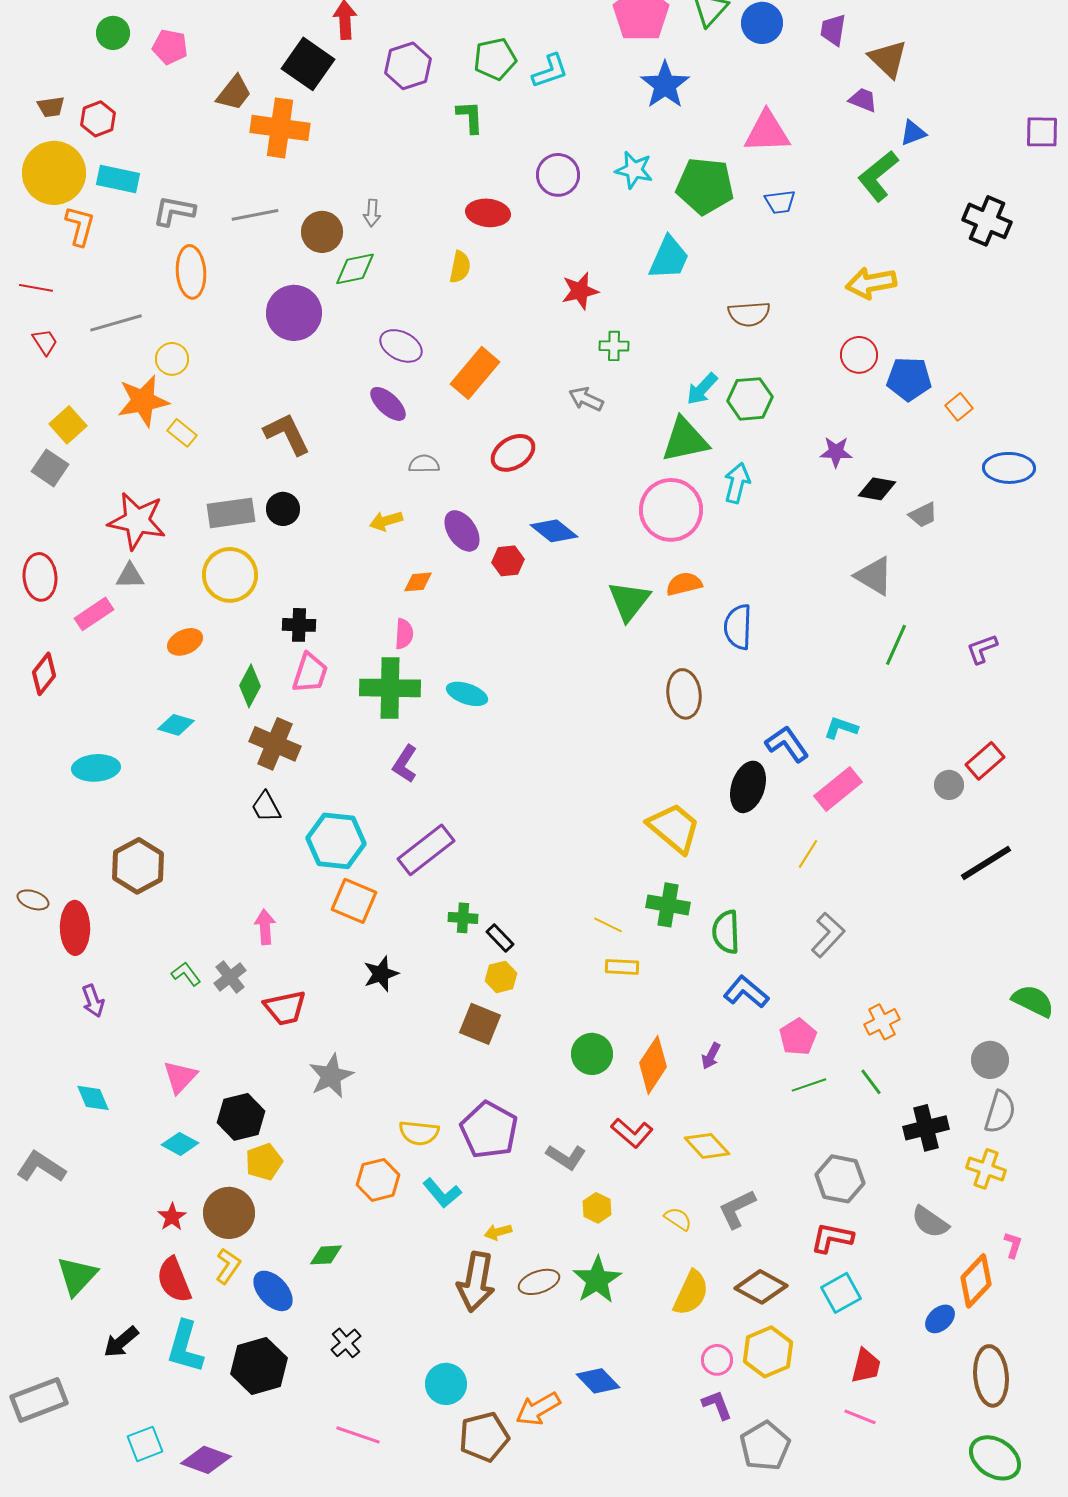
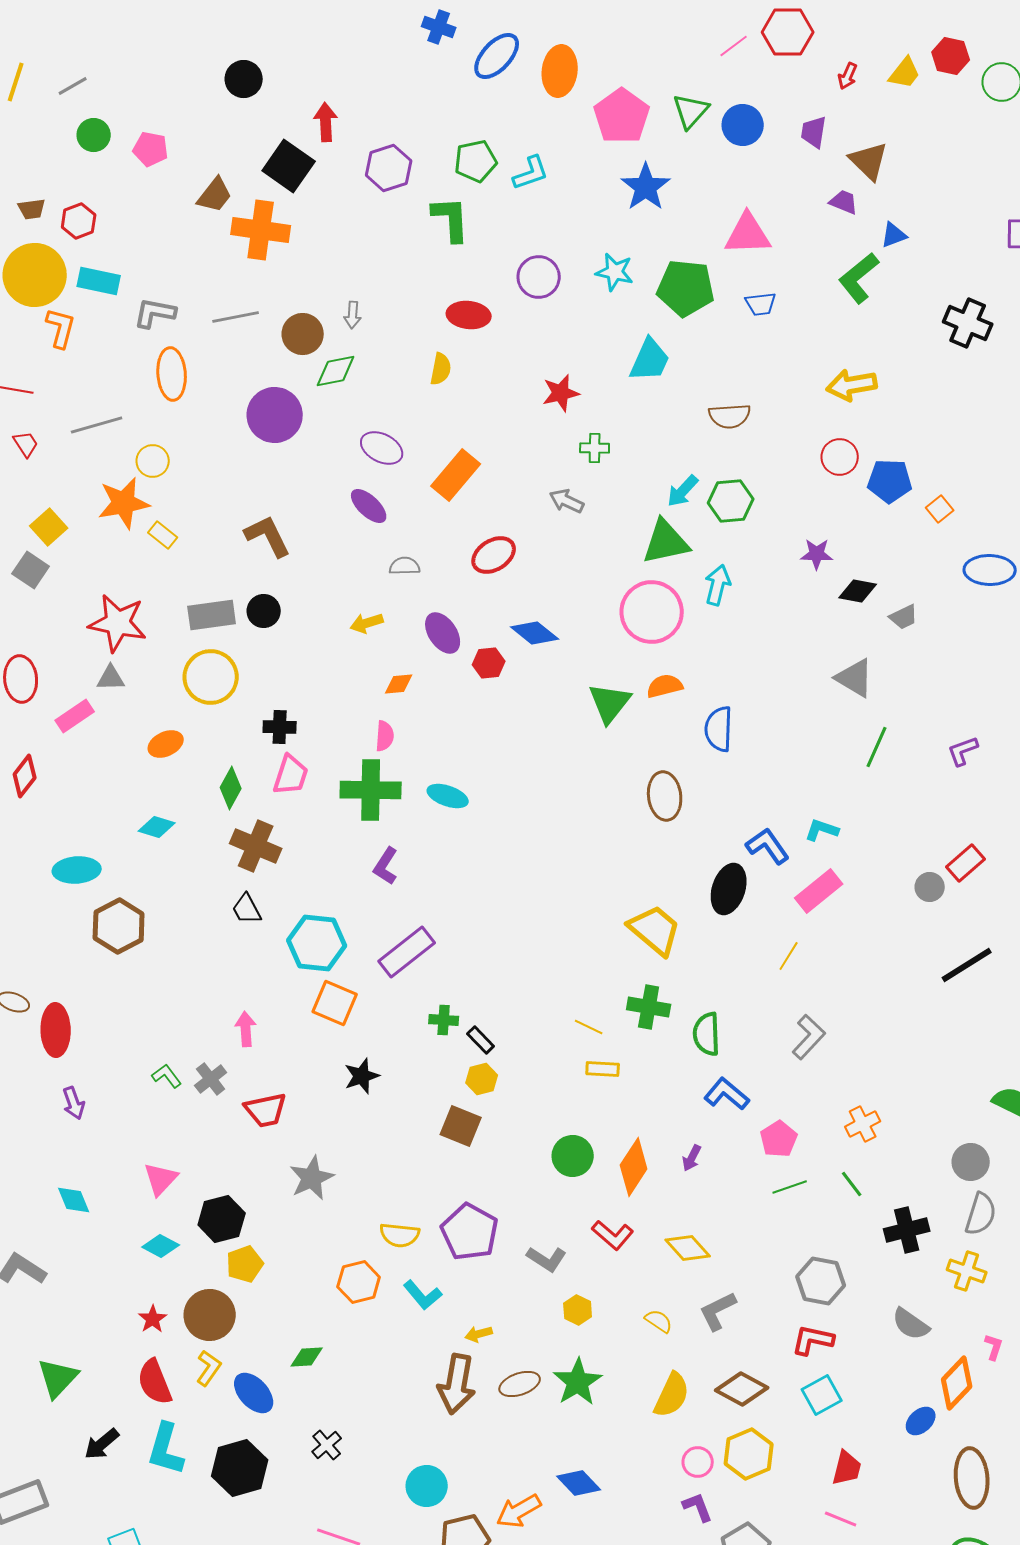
green L-shape: (470, 117) -> (451, 219), size x1.4
brown hexagon: (138, 866) -> (119, 926), moved

